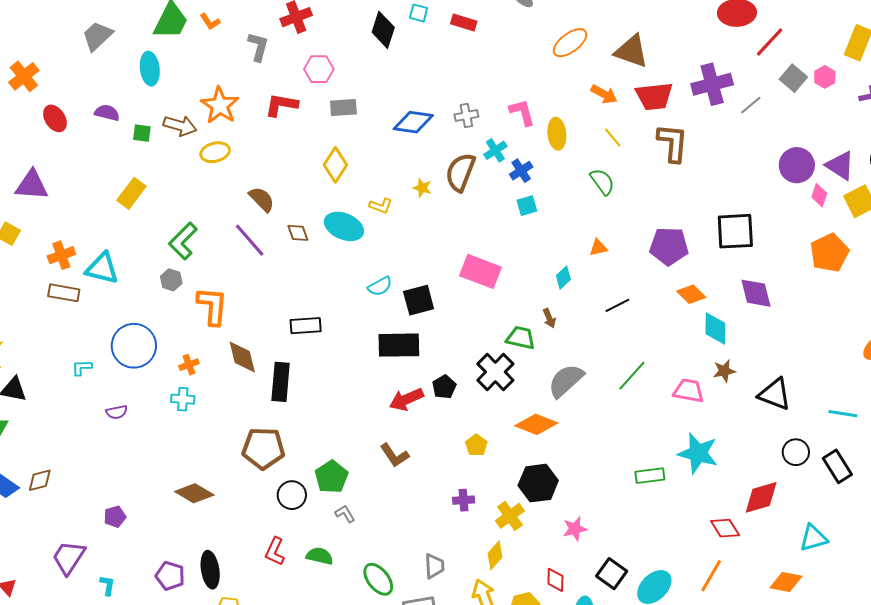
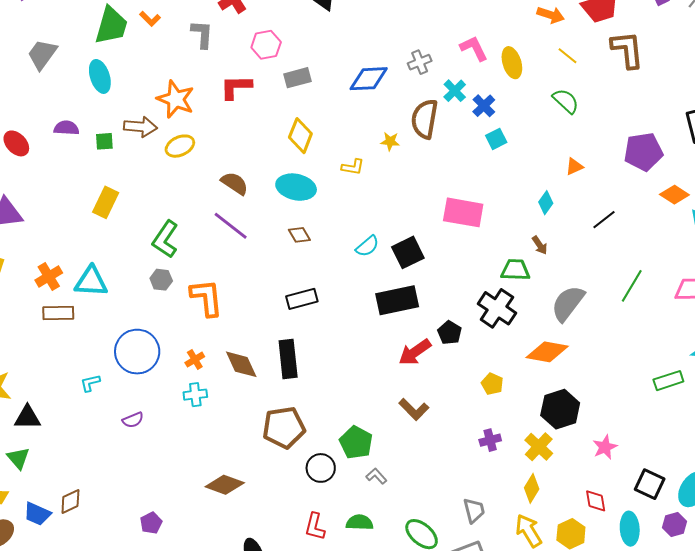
cyan ellipse: (344, 226) -> (296, 187), moved
brown diamond: (298, 233) -> (299, 235), moved
brown diamond: (242, 357) -> (241, 364), moved

